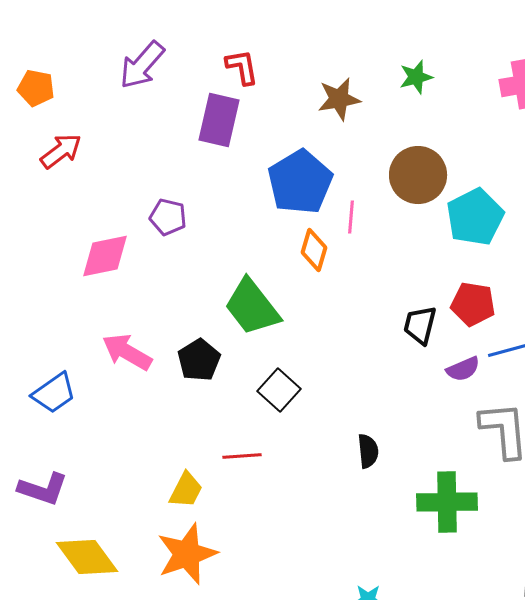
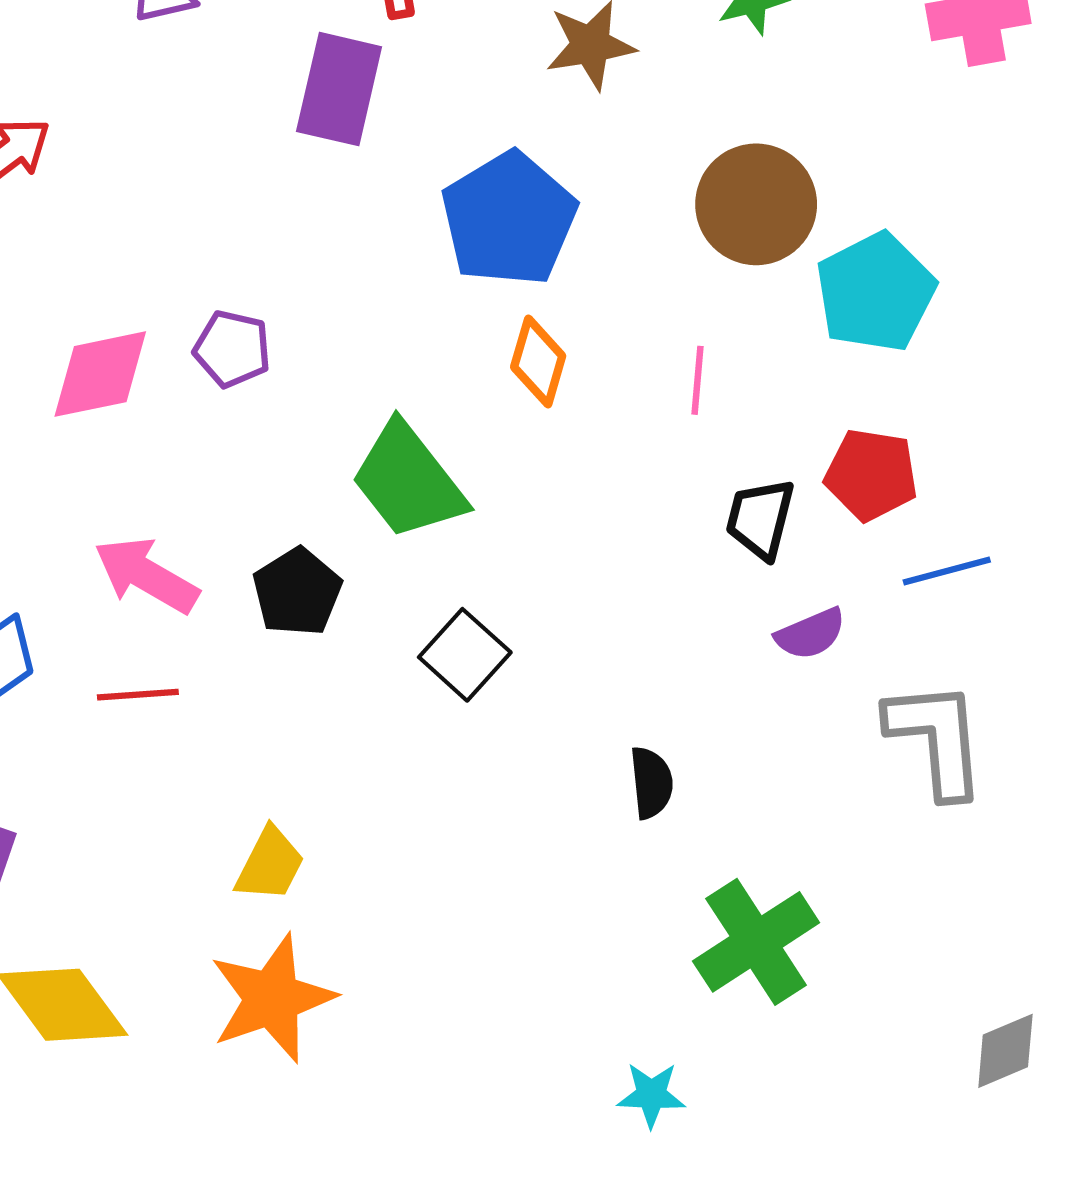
purple pentagon: (168, 217) -> (232, 349), moved
pink line: (351, 217) -> (697, 380), moved
purple semicircle: (463, 369) -> (811, 634), moved
red line: (242, 456) -> (138, 695), moved
green cross: (447, 502) -> (756, 942), moved, turned -32

